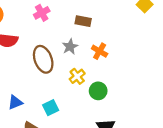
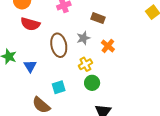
green circle: (98, 91) -> (92, 83), moved
blue triangle: (15, 102) -> (30, 66), moved, turned -48

